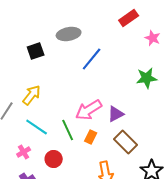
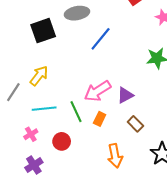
black square: (36, 51) -> (43, 31), size x1.4
cyan line: (37, 127) -> (44, 109), turned -40
brown rectangle: (126, 142) -> (135, 124), size x0.7

